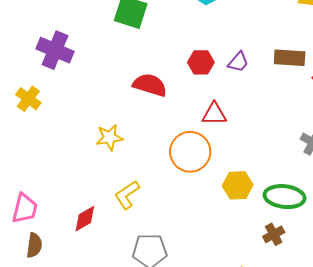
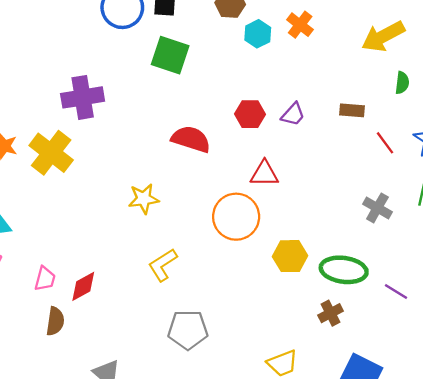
purple cross: (55, 50) -> (83, 97), turned -33
brown rectangle: (290, 58) -> (352, 110), size x0.7
yellow cross: (28, 99) -> (51, 153), size x1.5
pink trapezoid: (25, 208) -> (45, 279), size x0.7
red diamond: (85, 219) -> (83, 286), moved

